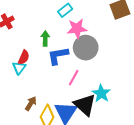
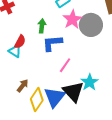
pink star: (77, 29) -> (72, 19), turned -30
gray circle: (86, 48) -> (91, 25), moved
cyan triangle: (19, 68) -> (15, 51), turned -40

